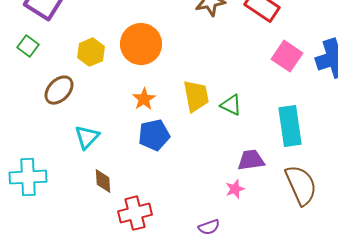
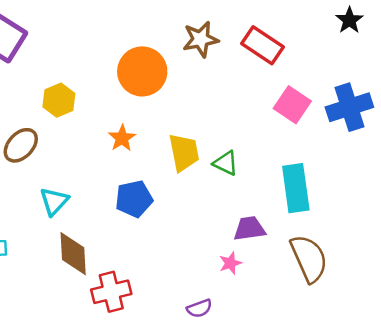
orange circle: (141, 44) -> (142, 71), moved
orange star: (144, 99) -> (122, 138), moved
brown diamond: (103, 181) -> (73, 254), size x1.5

